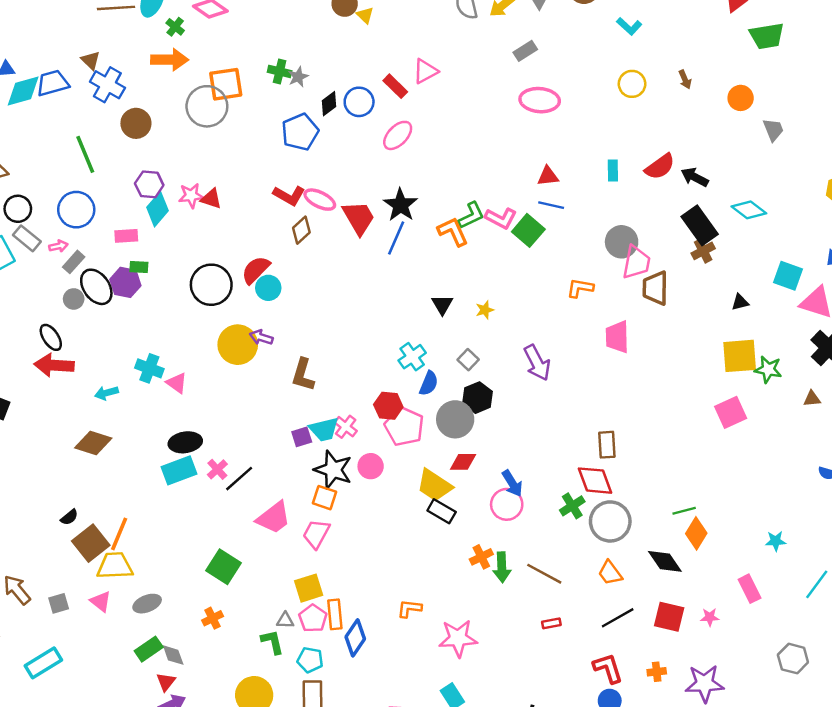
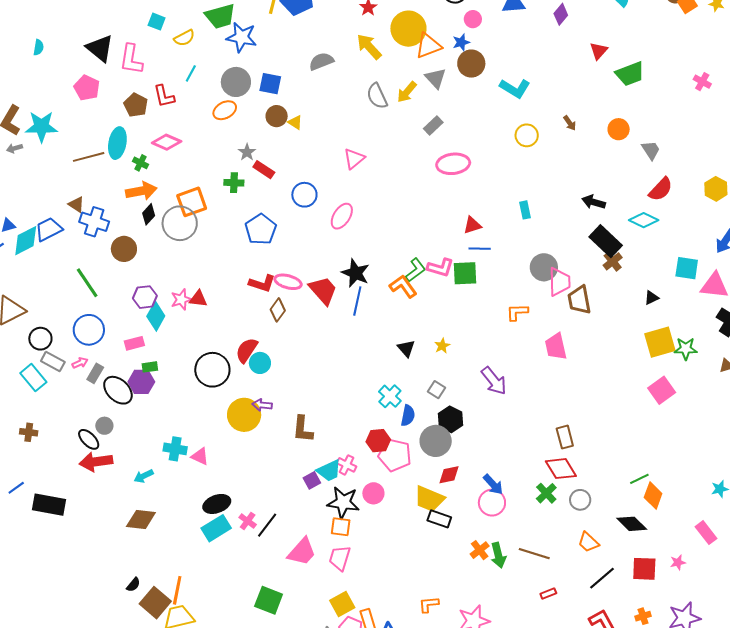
cyan L-shape: (629, 26) -> (515, 88), size x1.4
gray star: (298, 77) -> (247, 152), moved
red rectangle: (395, 86) -> (264, 170), moved
black diamond: (329, 104) -> (149, 214), moved
red semicircle: (660, 167) -> (661, 189), moved
green square: (528, 230) -> (465, 273), turned -32
gray circle: (74, 299) -> (104, 426), moved
gray circle: (610, 521) -> (580, 500), size x0.6

